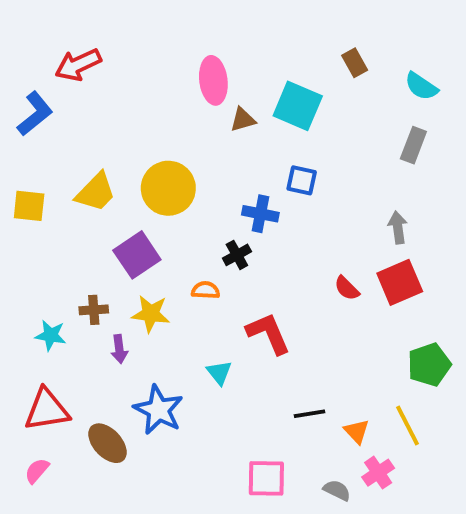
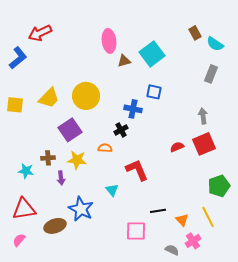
brown rectangle: (355, 63) -> (195, 33), moved
cyan square: (298, 106) -> (152, 54), turned 30
red semicircle: (347, 288) -> (177, 147), turned 112
brown ellipse: (107, 443) -> (55, 226), turned -65
pink square: (266, 478) -> (136, 231), moved

